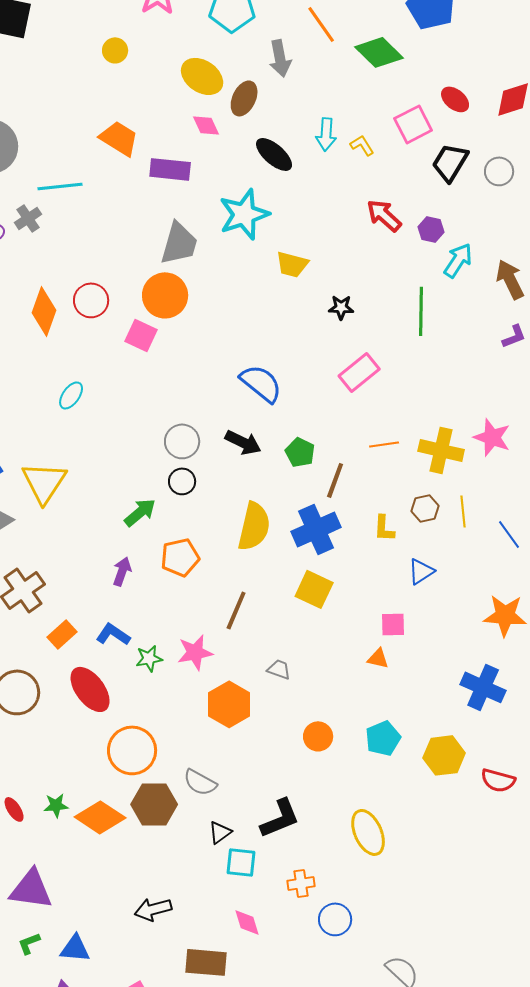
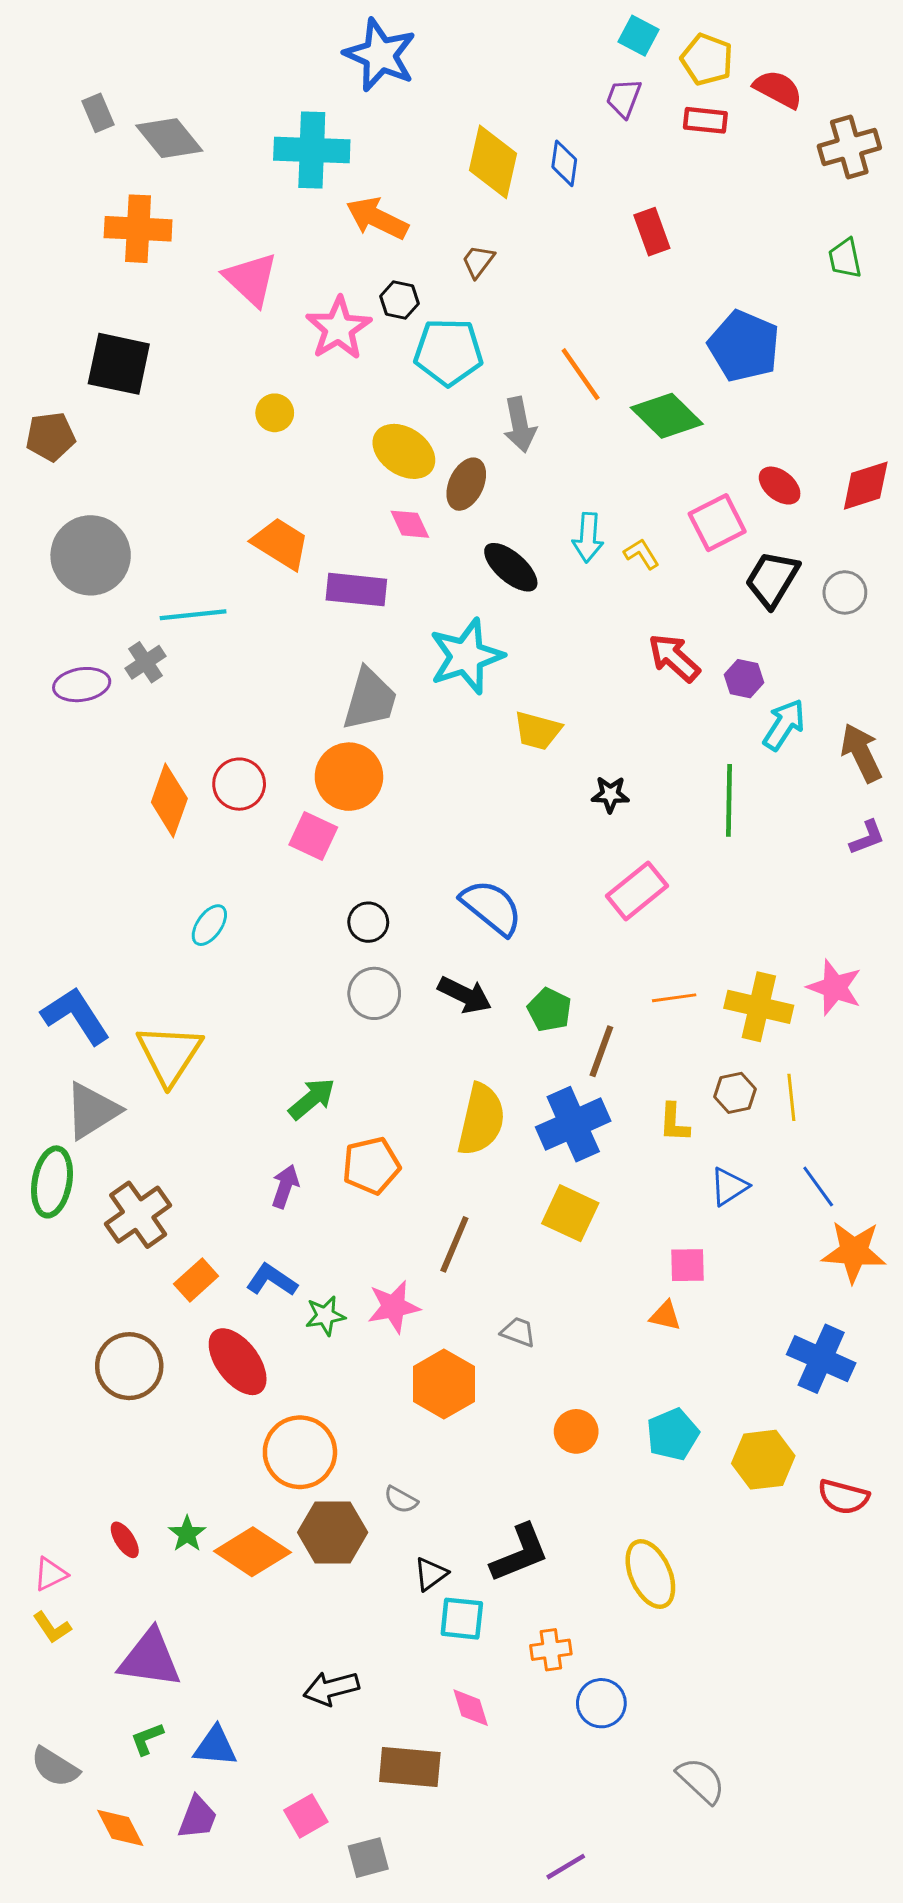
black circle: (182, 481) -> (368, 922), moved
blue line: (509, 534) -> (818, 1186), moved
gray semicircle: (200, 782) -> (401, 1500), size x0.7
green star: (56, 805) -> (187, 1534), turned -30

